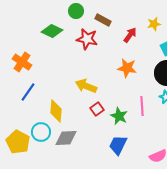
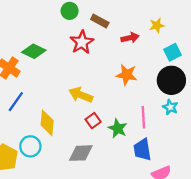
green diamond: (52, 31) -> (34, 51), moved
red arrow: (130, 35) -> (130, 38), turned 42
red star: (87, 39) -> (82, 42), turned 30
gray diamond: (66, 138) -> (81, 153), moved
blue trapezoid: (118, 145) -> (142, 150), moved, turned -35

